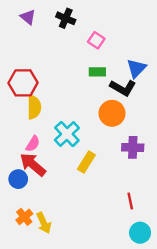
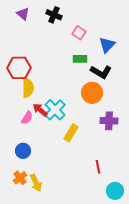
blue triangle: (136, 68) -> (107, 45), moved
red arrow: (33, 164) -> (40, 110), moved, size x0.7
blue circle: (18, 179) -> (23, 151), moved
red line: (130, 201) -> (98, 167), moved

